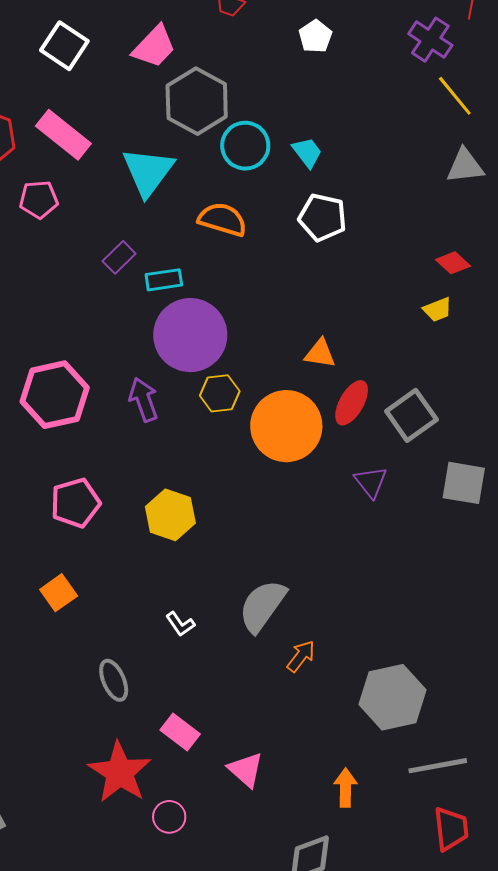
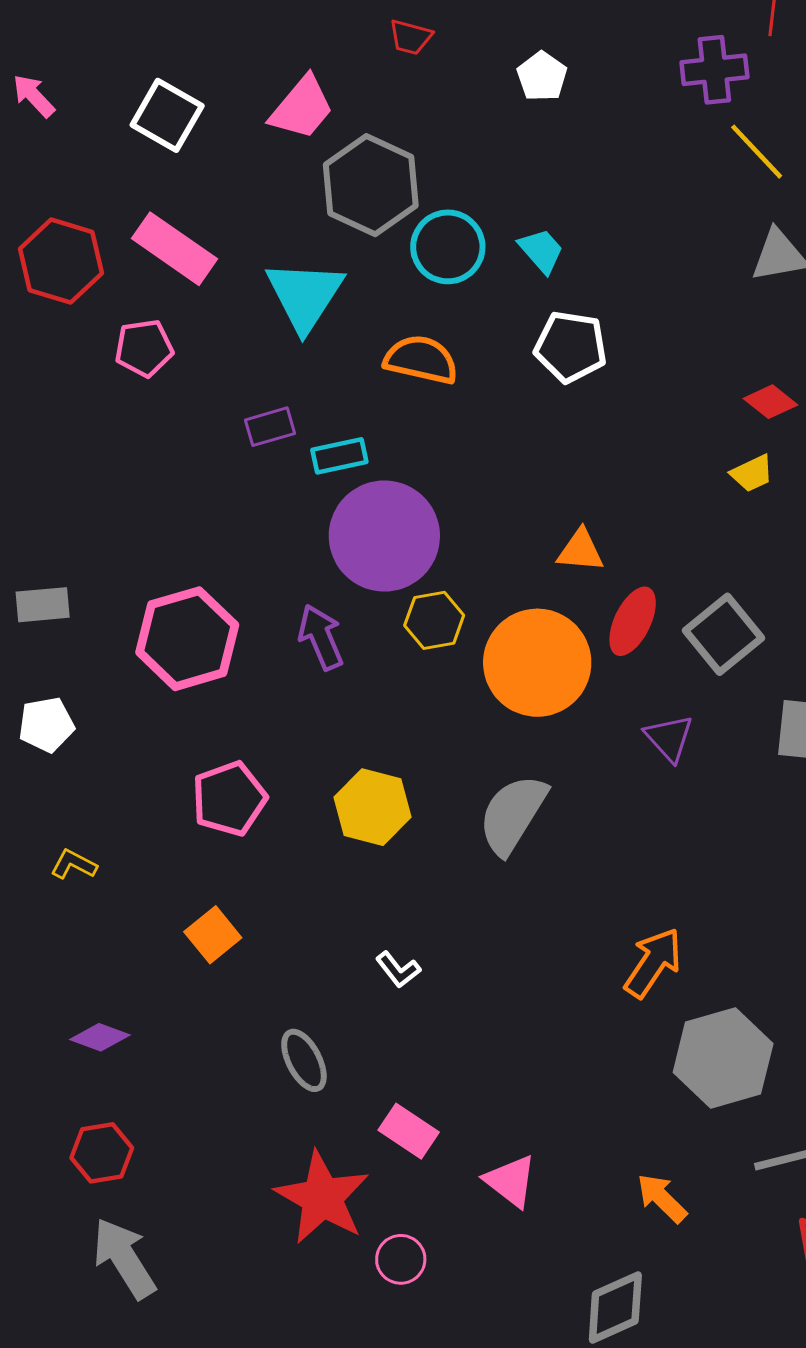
purple cross: (430, 40) -> (714, 70), turned -36
purple rectangle: (119, 257) -> (270, 427), turned 32
gray semicircle: (262, 606) -> (513, 814), moved
orange arrow: (301, 656) -> (653, 963), moved, size x1.4
orange arrow: (346, 788) -> (662, 1198), turned -42

